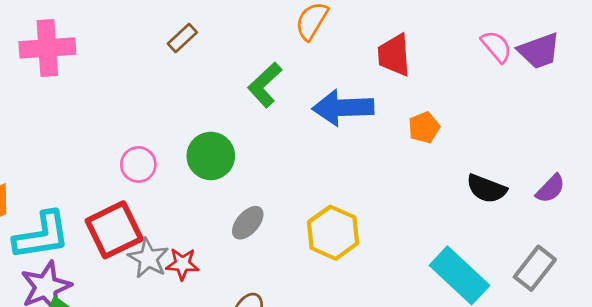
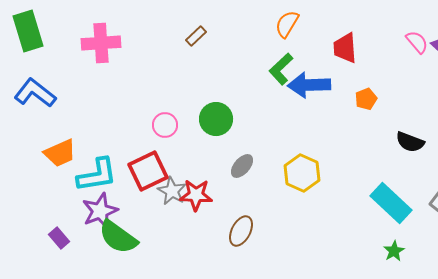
green L-shape: (265, 85) -> (281, 69), moved
red star: (182, 264) -> (196, 195), size x1.4

